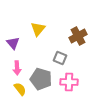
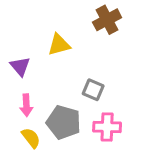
yellow triangle: (38, 29) -> (59, 45), turned 35
brown cross: (78, 36) -> (107, 20), moved

